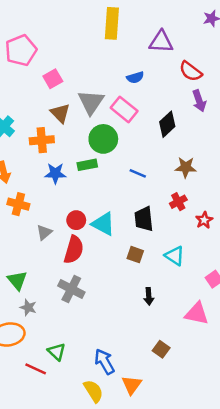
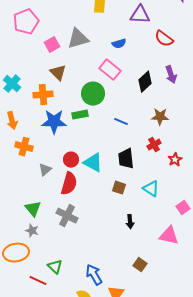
purple arrow: (199, 101) -> (171, 75), moved
gray triangle: (91, 102) -> (78, 39), moved, turned 40
blue star: (55, 173) -> (54, 122), size x1.4
green triangle: (17, 280) -> (33, 209), moved

